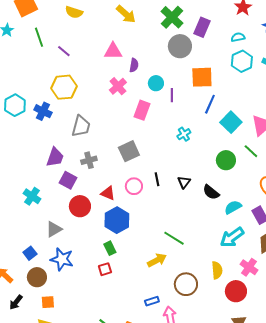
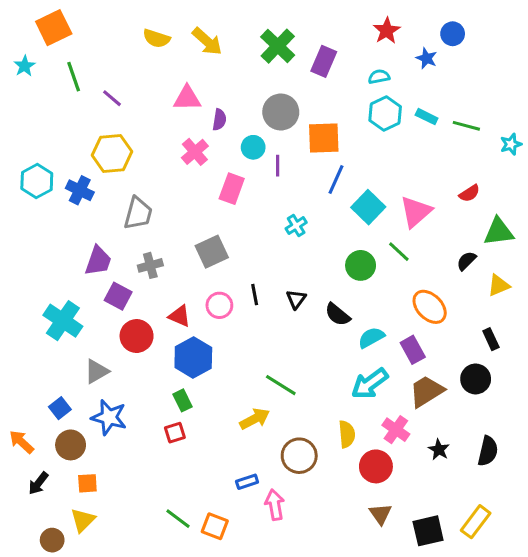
yellow semicircle: (74, 12) -> (156, 38), moved
gray circle: (180, 46) -> (281, 112), moved
cyan cross: (32, 196) -> (63, 321), size x1.4

